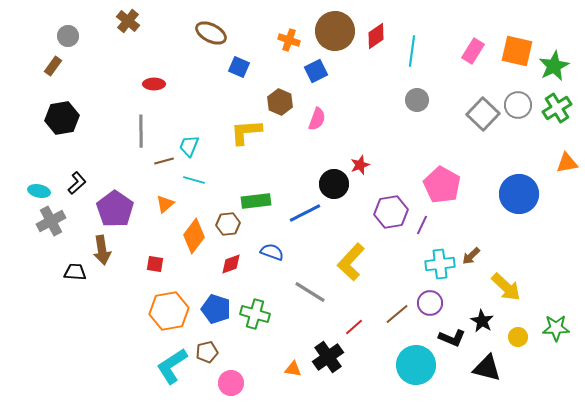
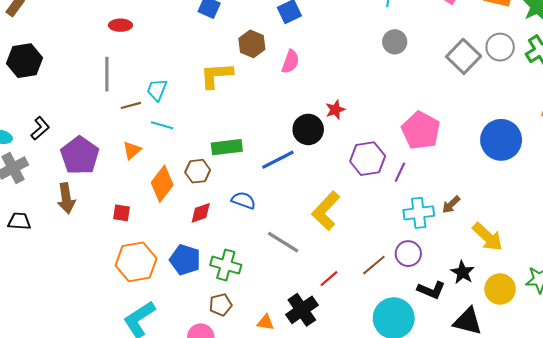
black trapezoid: (75, 272) -> (19, 221), moved
yellow circle: (518, 337) -> (500, 289), size x1.5
brown pentagon: (207, 352) -> (221, 305), moved

